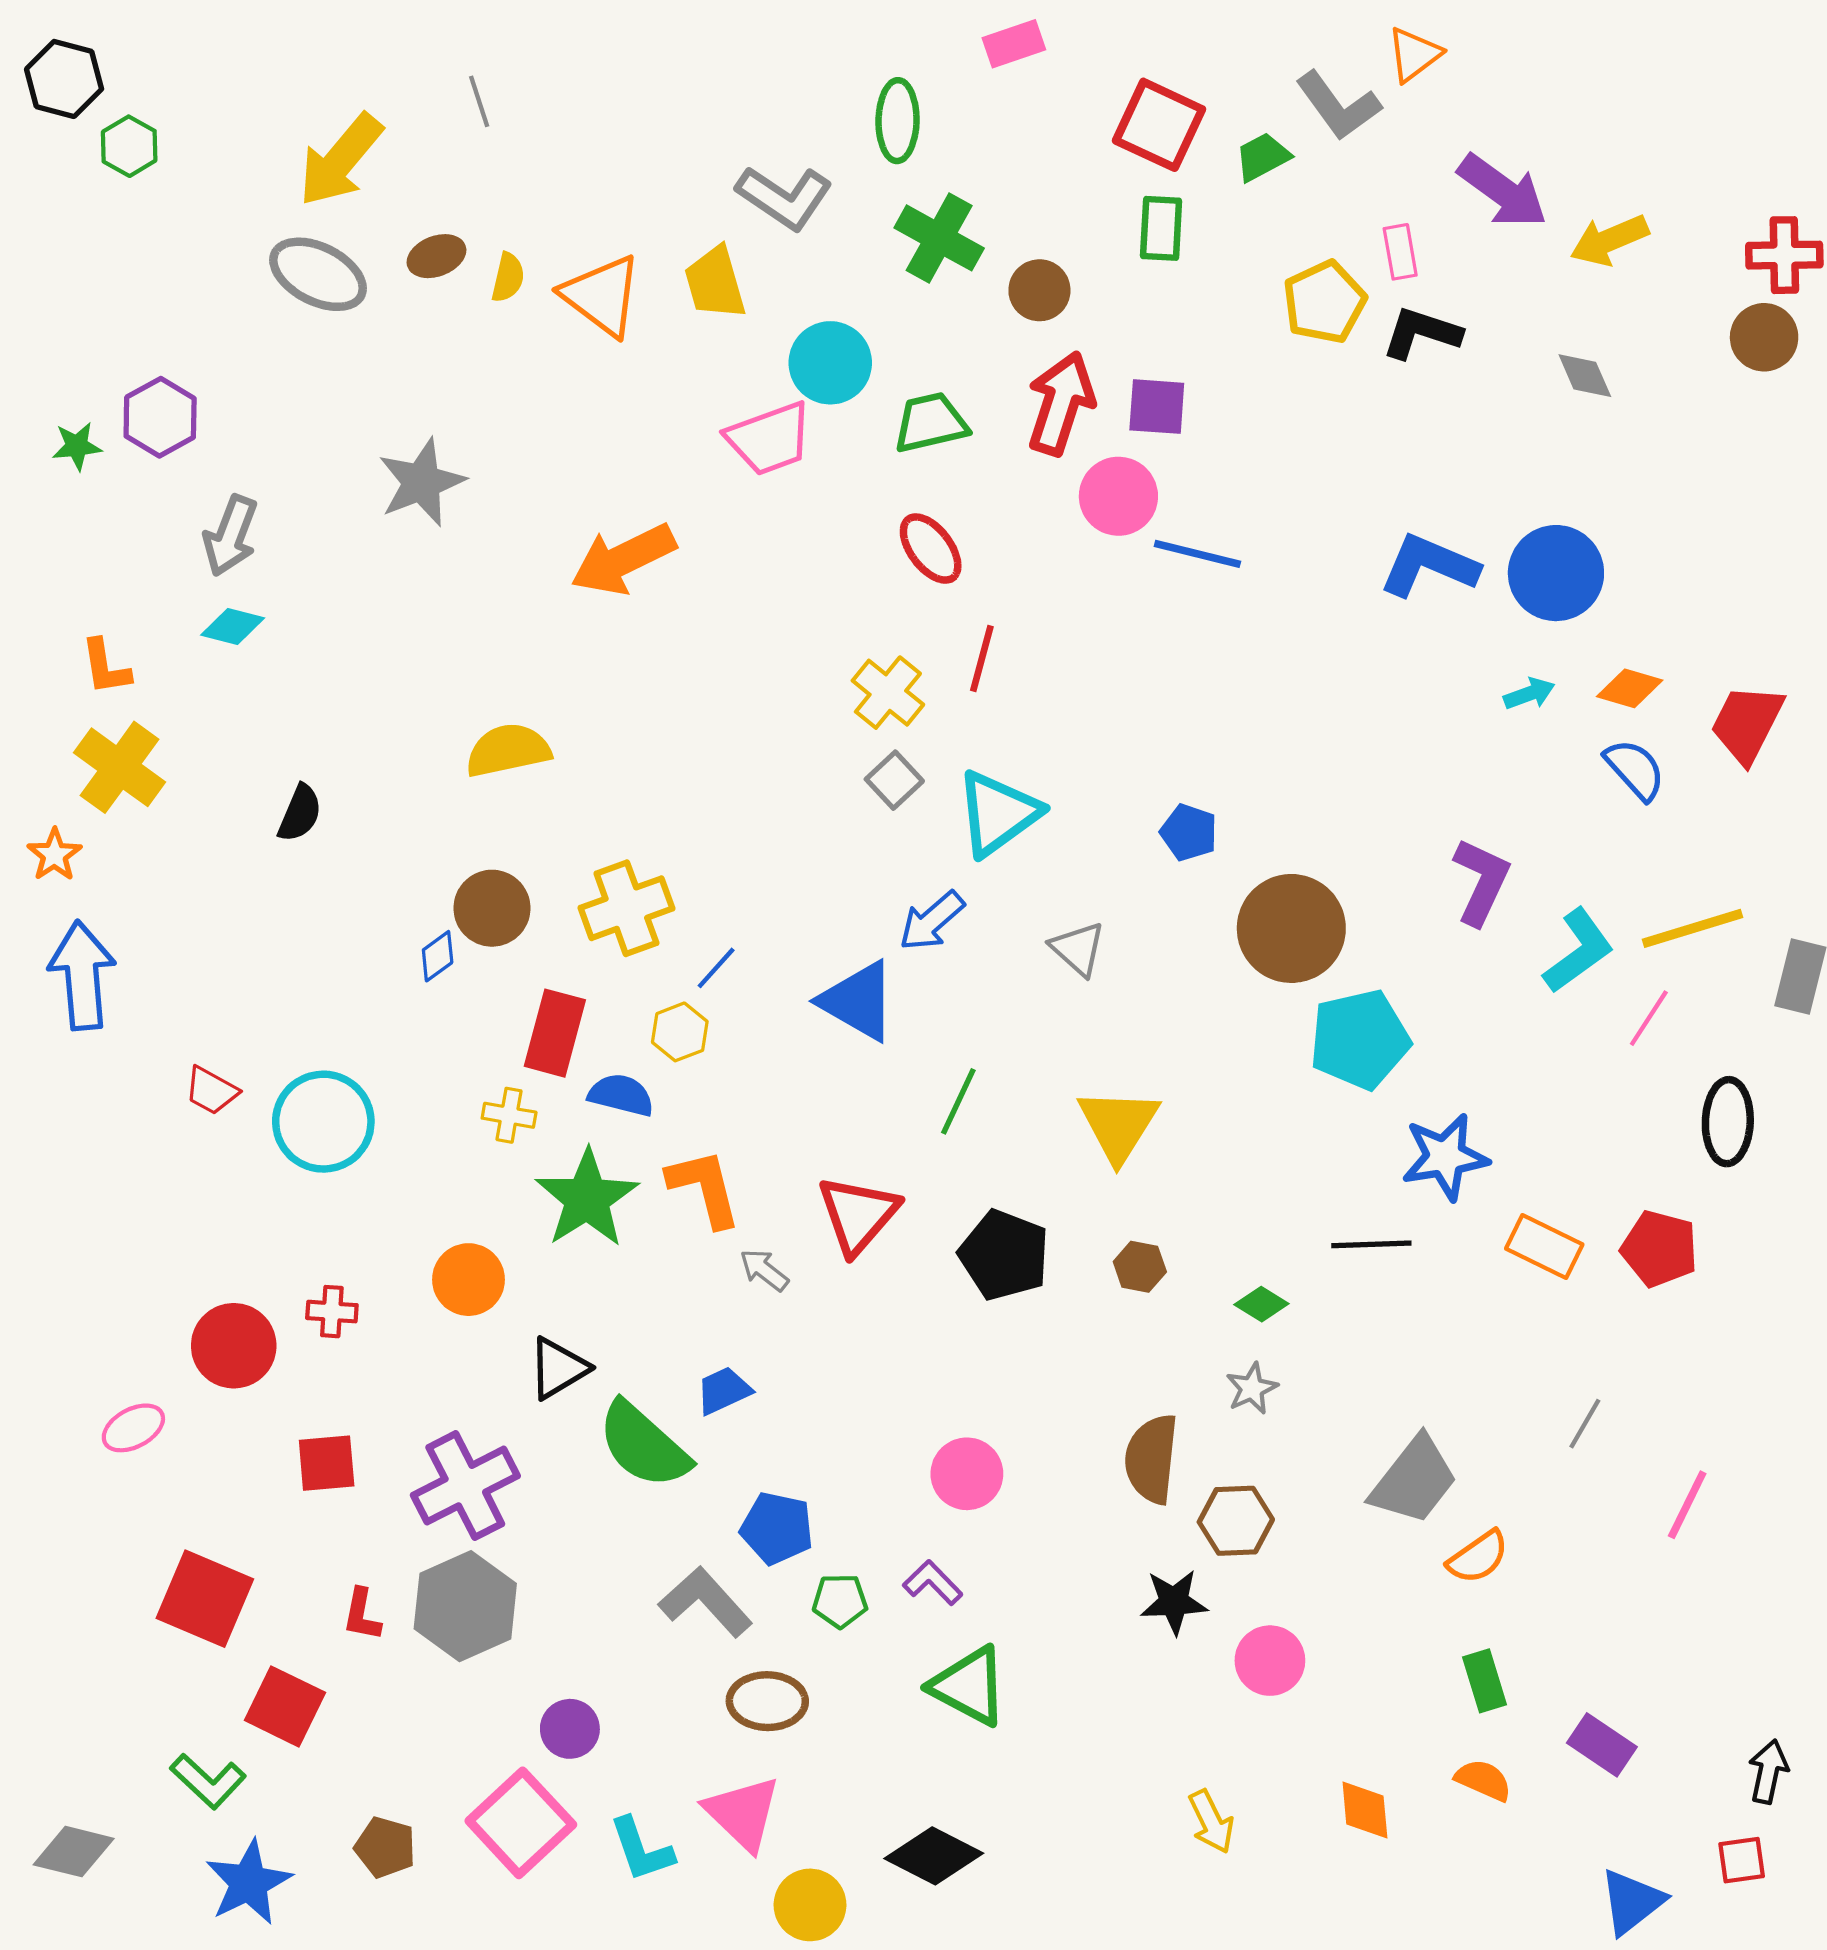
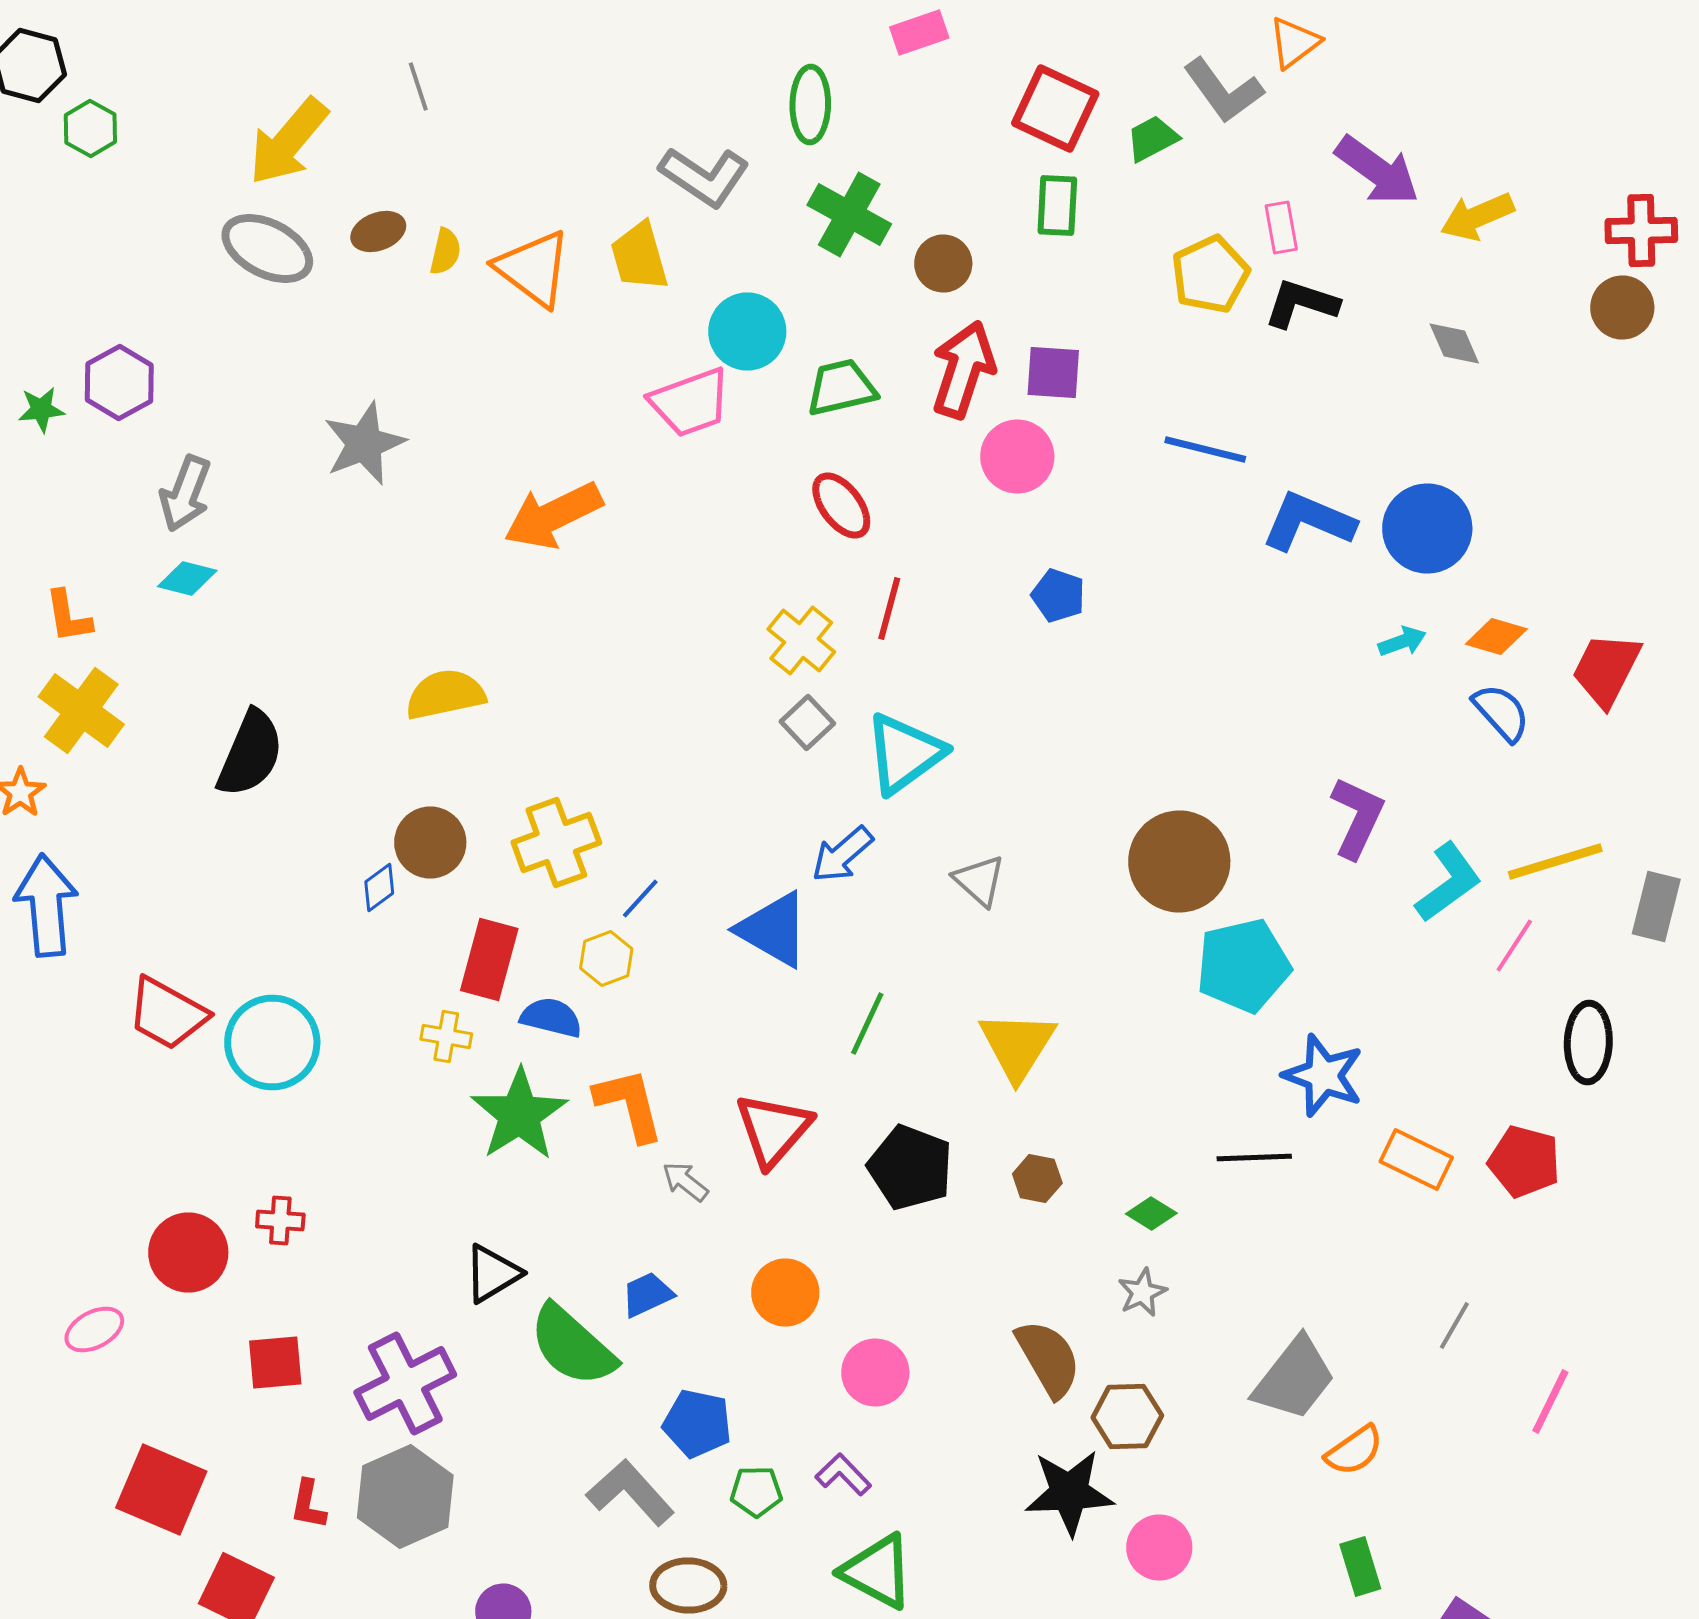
blue line: (1197, 554) -> (1205, 450), moved
black semicircle: (300, 813) -> (250, 754), size x1.6
blue pentagon: (1189, 832) -> (1058, 596), moved
red trapezoid: (211, 1091) -> (167, 1014), size x1.6
blue star: (1445, 1157) -> (1323, 1076), turned 30
orange circle: (468, 1280) -> (785, 1292), moved
brown semicircle: (1152, 1459) -> (1048, 1358), turned 144
black star: (1174, 1602) -> (1069, 1492), size x1.4

